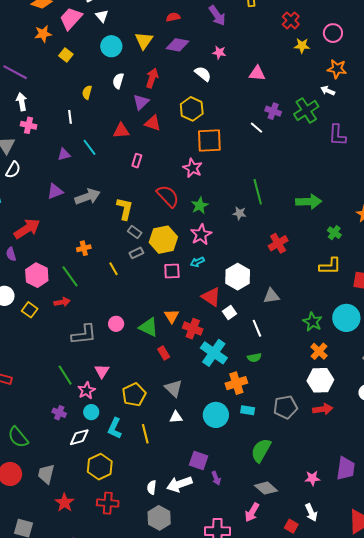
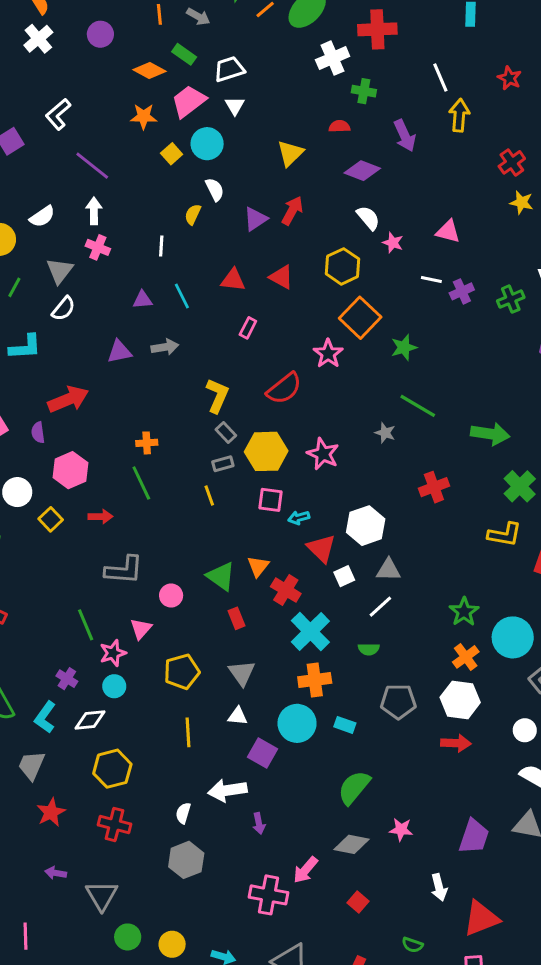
purple diamond: (177, 45) -> (362, 171), moved
cyan circle: (111, 46) -> (207, 144), moved
pink star: (219, 52) -> (393, 243), moved
white semicircle: (118, 81) -> (215, 189), moved, turned 126
purple triangle: (141, 102) -> (255, 219), moved
green cross: (306, 110) -> (511, 299), size x0.7
purple cross: (273, 111) -> (462, 291), turned 35
white line: (256, 128) -> (431, 279), moved, turned -40
orange square: (209, 141) -> (360, 318), turned 36
green line: (258, 192) -> (418, 406), turned -55
red semicircle: (168, 196) -> (284, 389), turned 85
gray arrow: (88, 197) -> (165, 347), moved, size x0.7
green star: (200, 206) -> (404, 347), moved
green cross: (334, 233) -> (520, 486), size x1.5
pink star: (201, 235) -> (323, 454), turned -30
cyan arrow: (197, 262) -> (299, 518), moved
yellow line: (114, 269) -> (209, 496), moved
green line: (70, 276) -> (141, 483), moved
gray triangle: (271, 296) -> (388, 570), moved
cyan circle: (346, 318) -> (513, 637), moved
pink circle: (116, 324) -> (171, 596), moved
white line: (257, 328) -> (380, 607), turned 60
orange cross: (236, 383) -> (315, 680), moved
gray pentagon: (285, 407) -> (398, 702), moved
cyan L-shape: (115, 428) -> (45, 717), moved
purple square: (199, 460) -> (263, 753), moved
purple arrow: (216, 478) -> (259, 823), moved
pink star: (312, 478) -> (401, 830), moved
white arrow: (179, 484) -> (227, 790), moved
gray diamond: (266, 488) -> (351, 844), turned -40
pink arrow: (252, 512) -> (305, 870), moved
white arrow: (311, 512) -> (439, 887), moved
red square: (291, 526) -> (358, 902), moved

